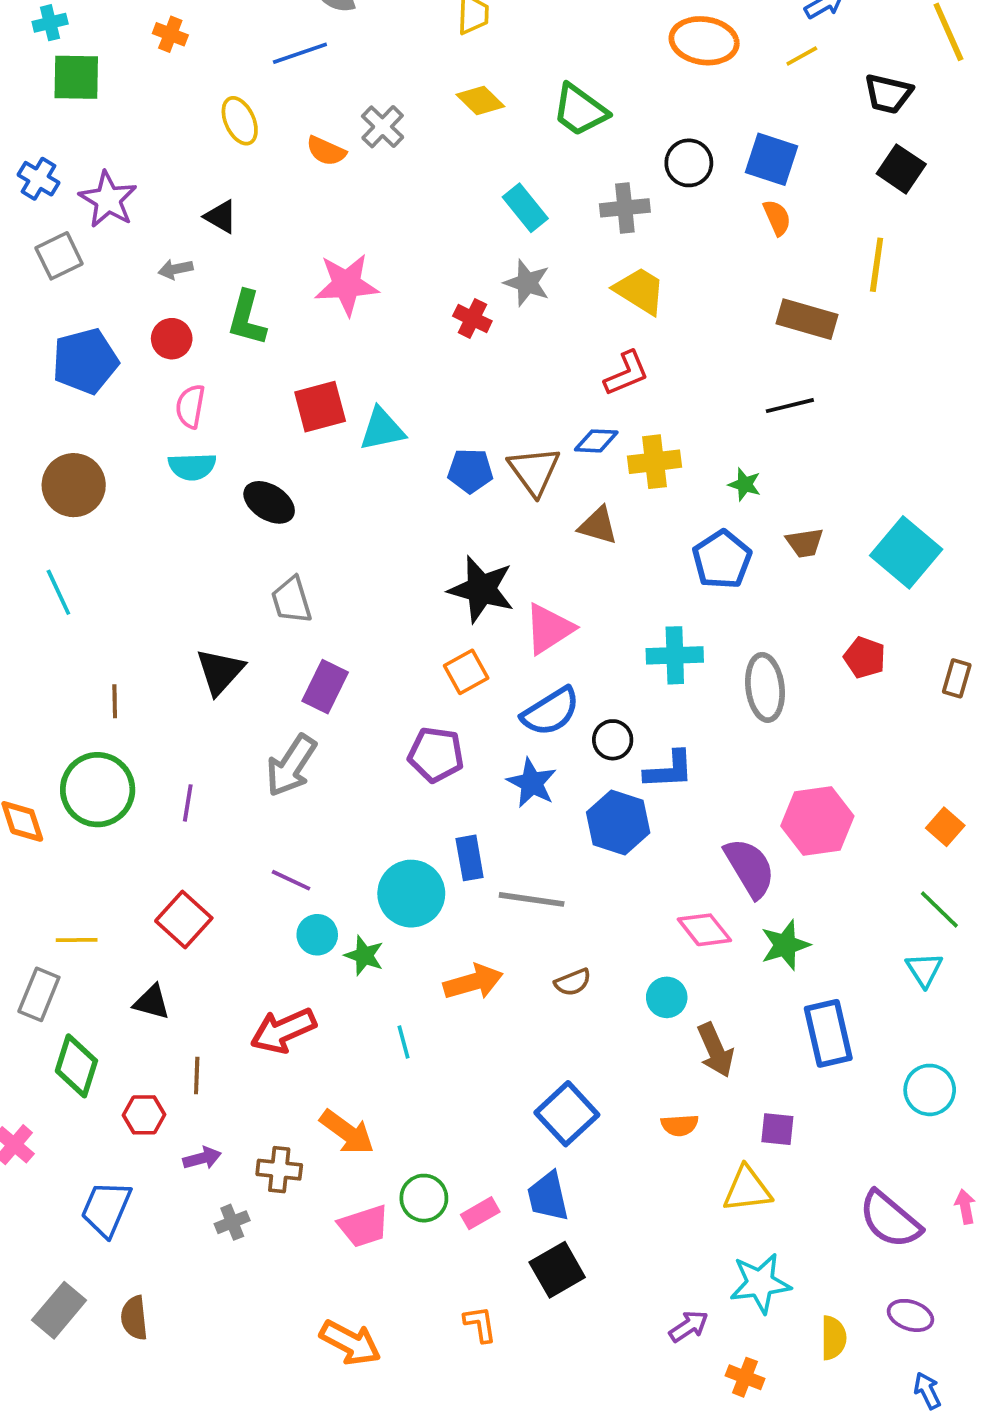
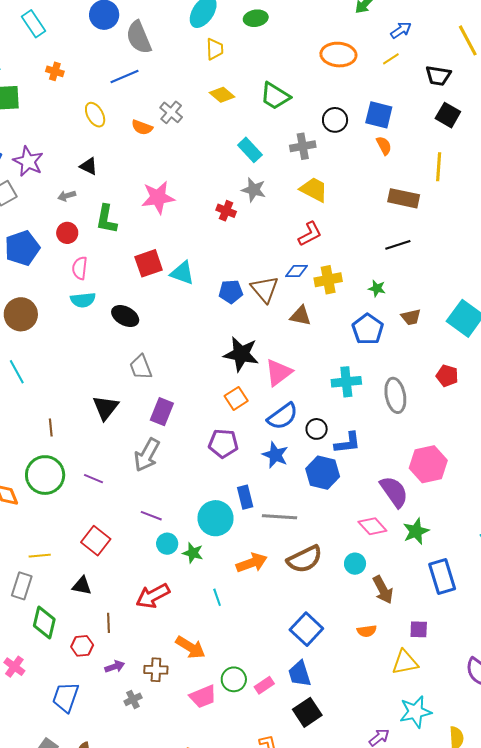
cyan triangle: (382, 429) -> (182, 273), turned 36
purple line: (188, 803) -> (93, 479), turned -72
brown semicircle: (573, 982) -> (305, 559), size x1.8

